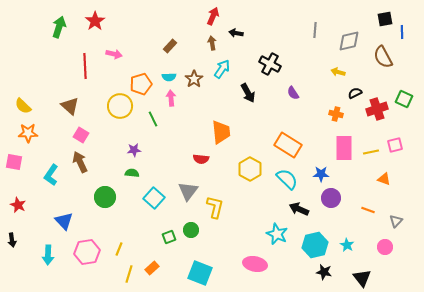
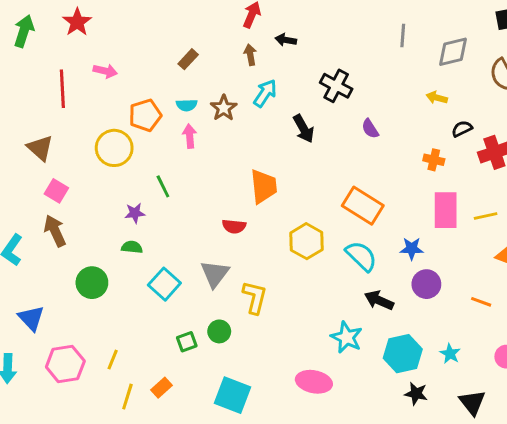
green line: (153, 119) -> (163, 186), moved

